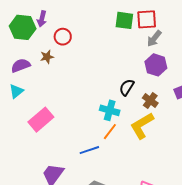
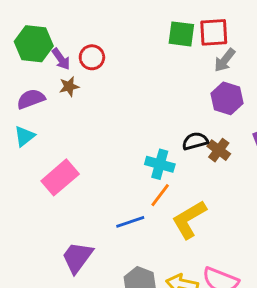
purple arrow: (42, 19) -> (61, 59), moved, turned -49
black semicircle: (127, 87) -> (195, 141), moved, turned 42
yellow L-shape: (142, 126) -> (189, 219), moved

